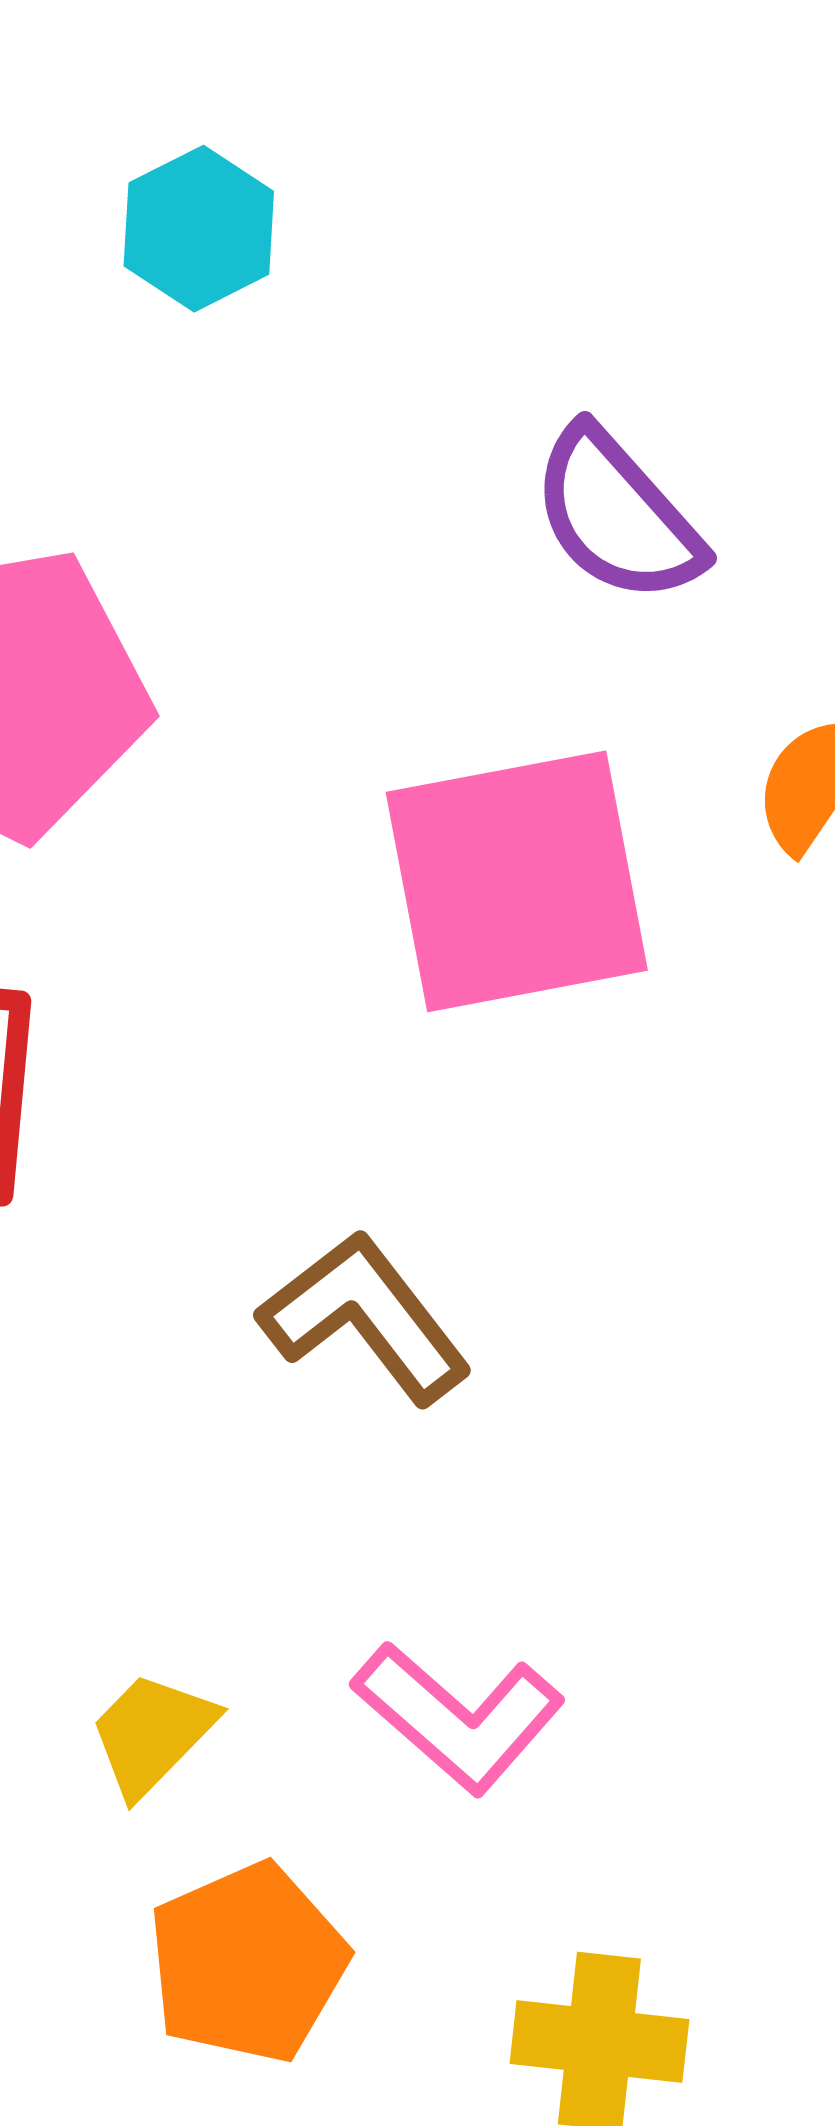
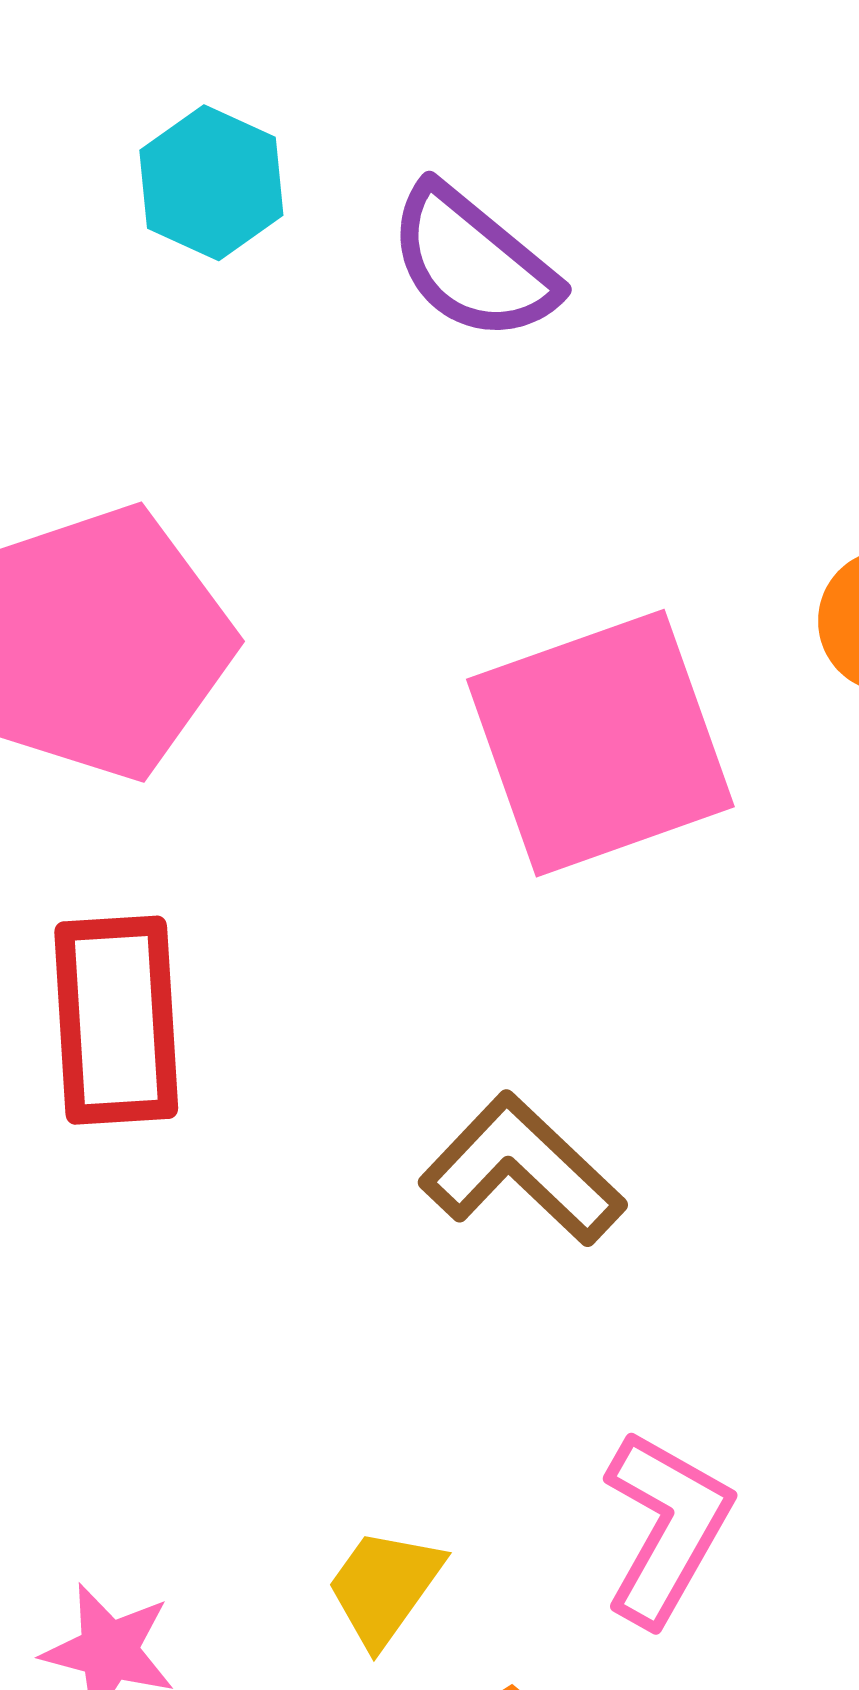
purple semicircle: (617, 515) -> (473, 263), moved
pink L-shape: (458, 1717) -> (666, 1527), turned -93

